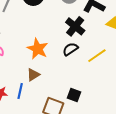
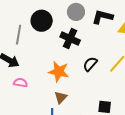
black cross: (75, 26) -> (70, 39), moved

